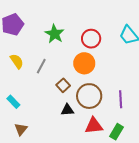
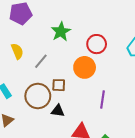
brown square: (63, 85) -> (59, 85), turned 32
brown circle: (89, 96) -> (38, 96), moved
purple line: (121, 99) -> (102, 99), moved

